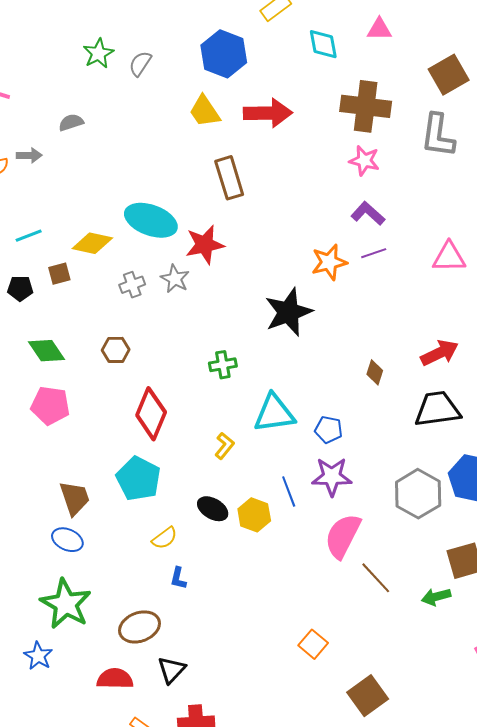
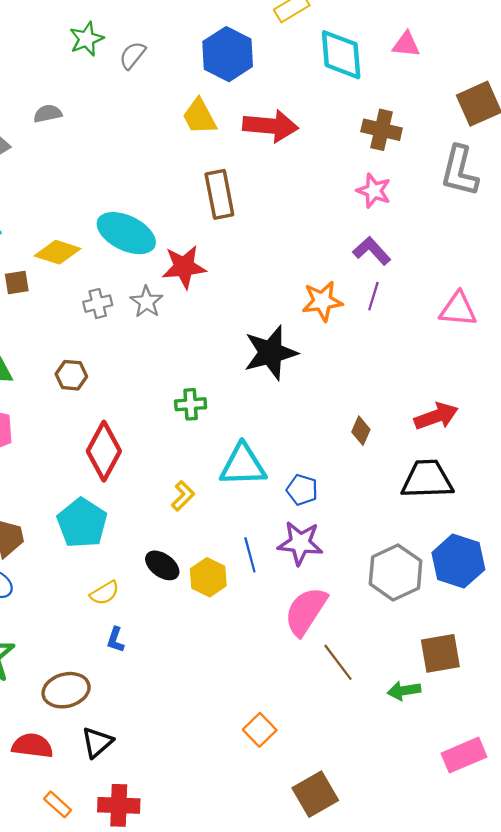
cyan diamond: (323, 44) -> (341, 55), size x1.4
brown cross: (366, 106) -> (382, 130), size x0.7
purple line: (374, 253) -> (373, 296), turned -60

